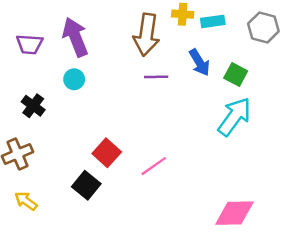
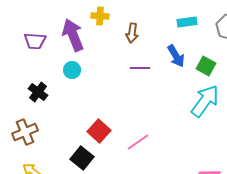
yellow cross: (183, 14) -> (100, 16), moved
brown arrow: (146, 35) -> (132, 33), size x0.6

